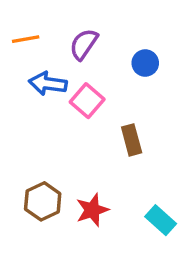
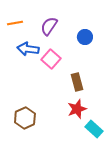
red star: (92, 210) -> (77, 109), moved

